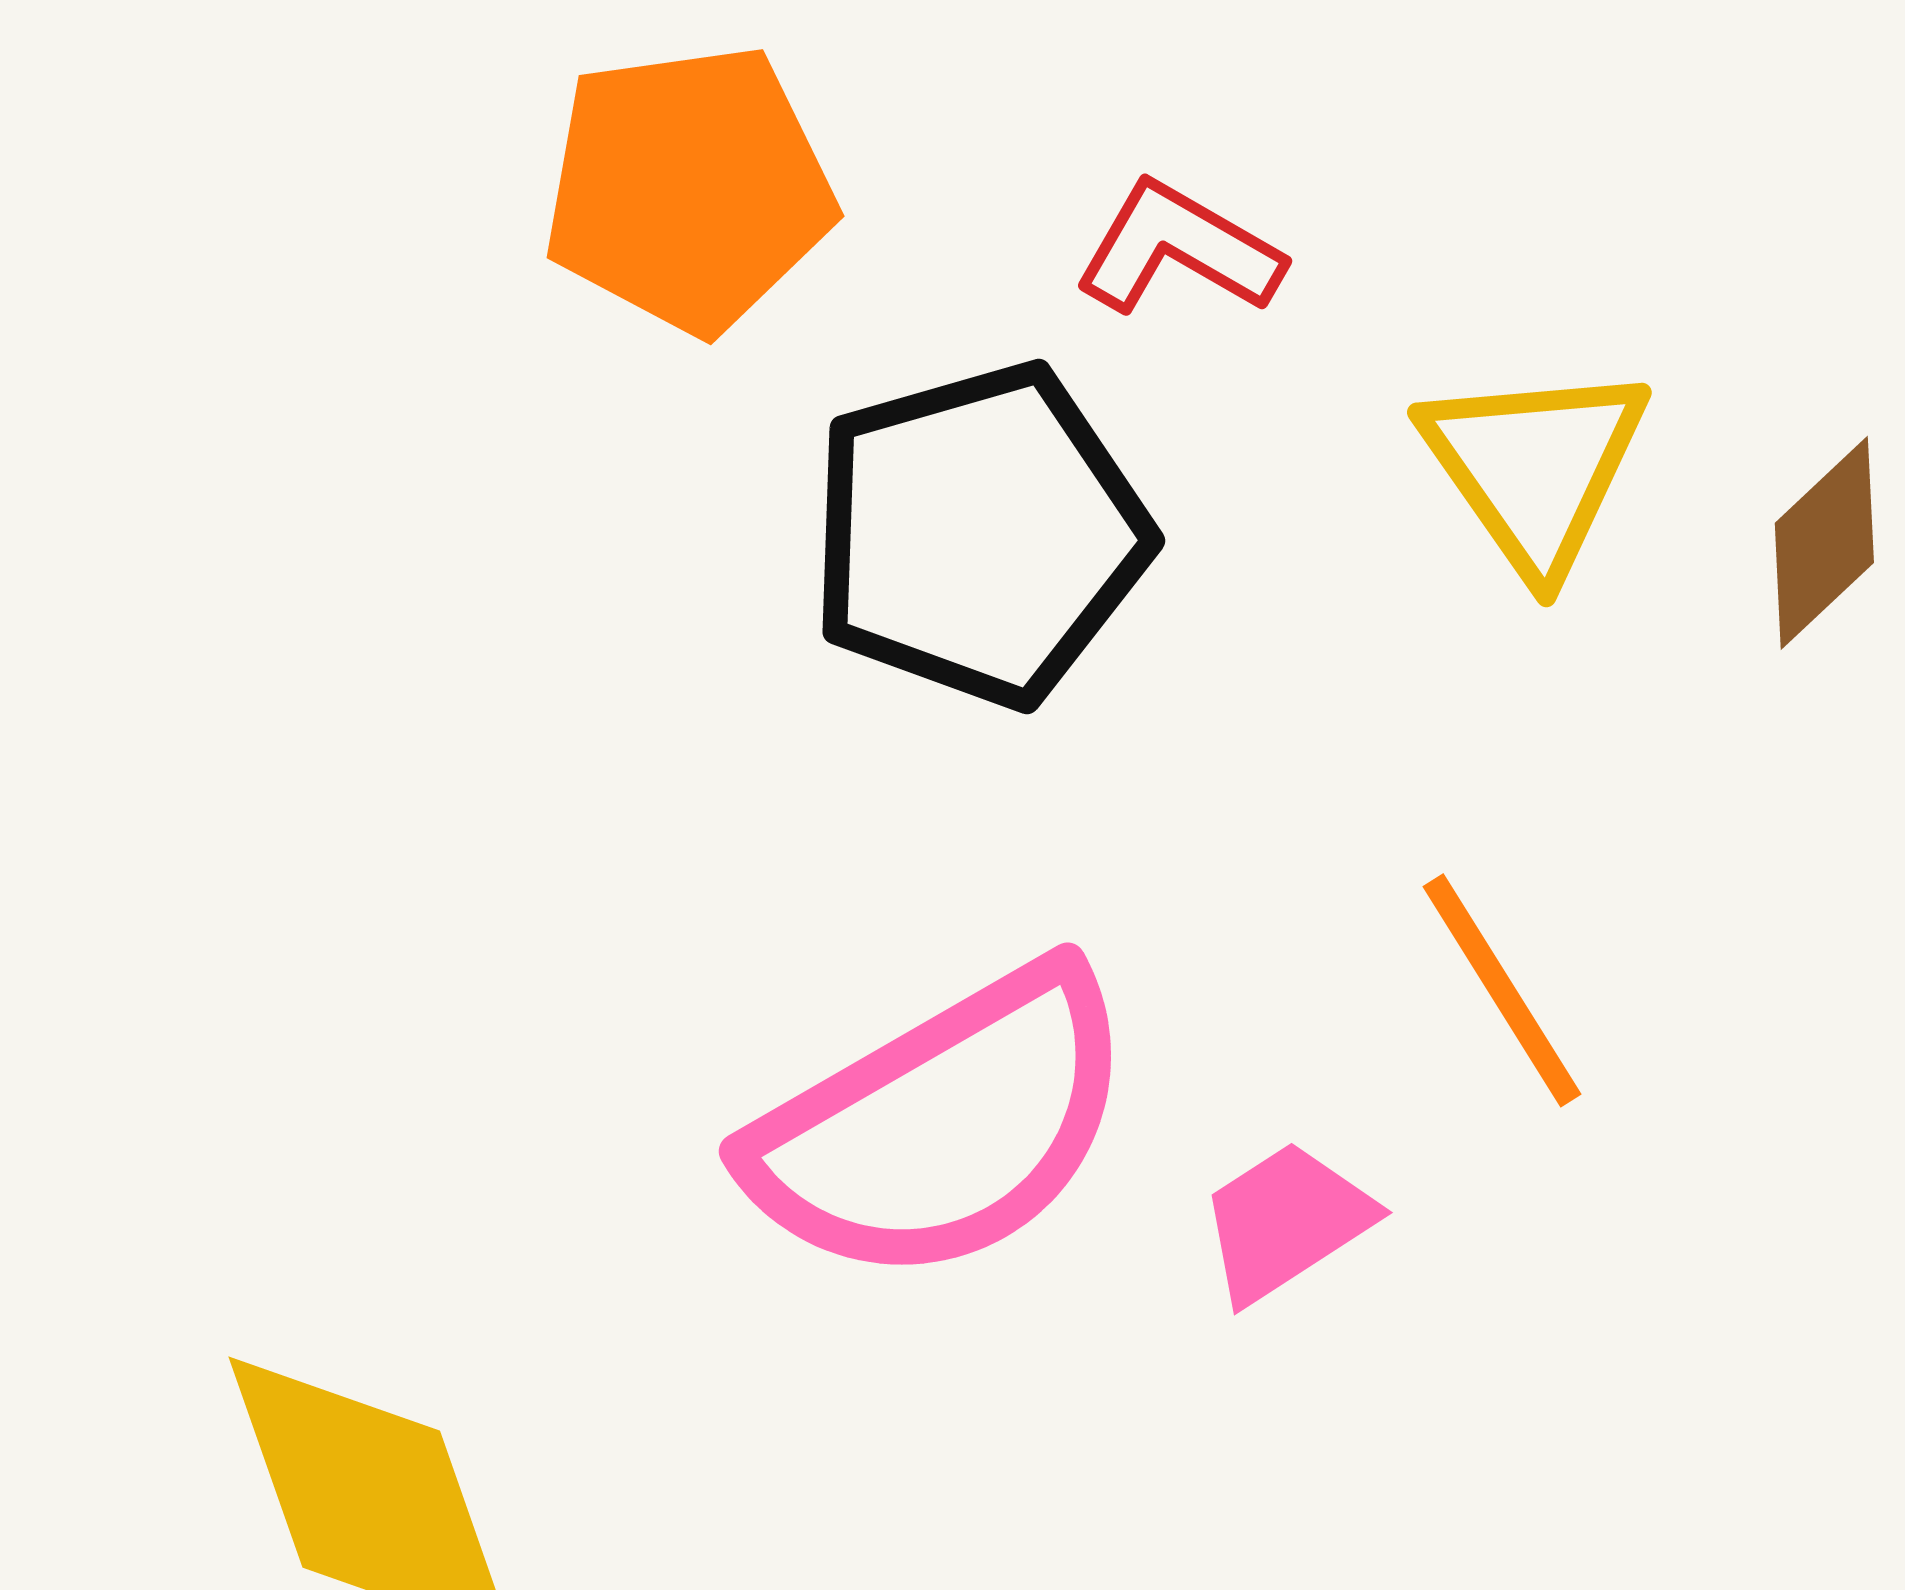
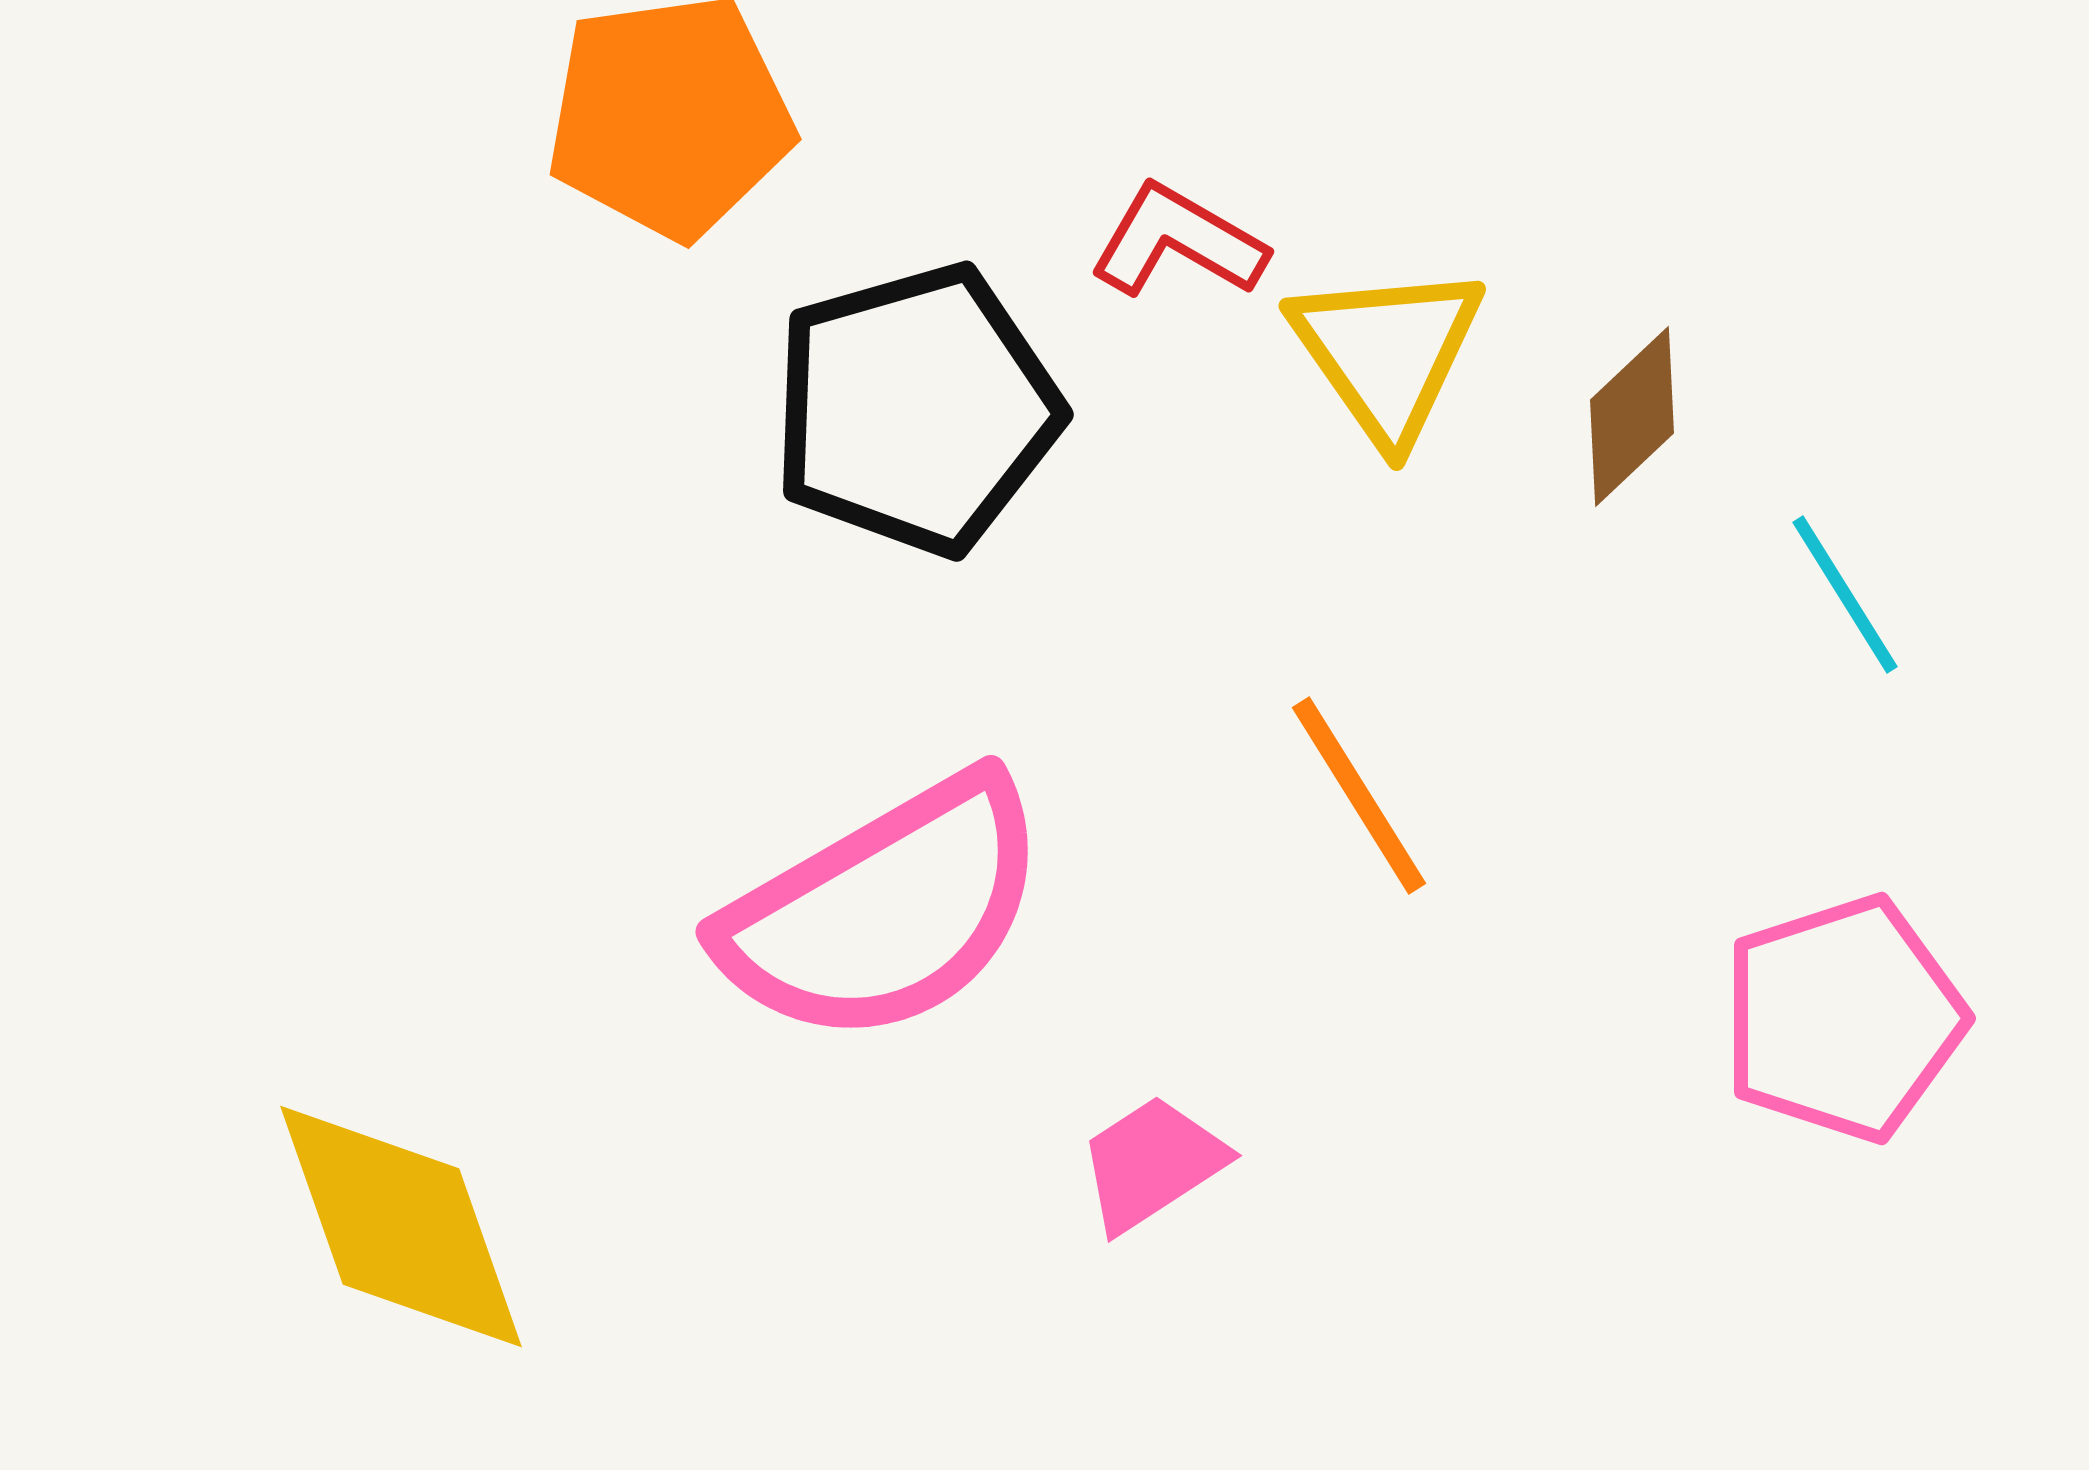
red L-shape: (1179, 249) -> (1178, 241), moved
pink trapezoid: (1286, 1222) -> (1152, 1163), moved

